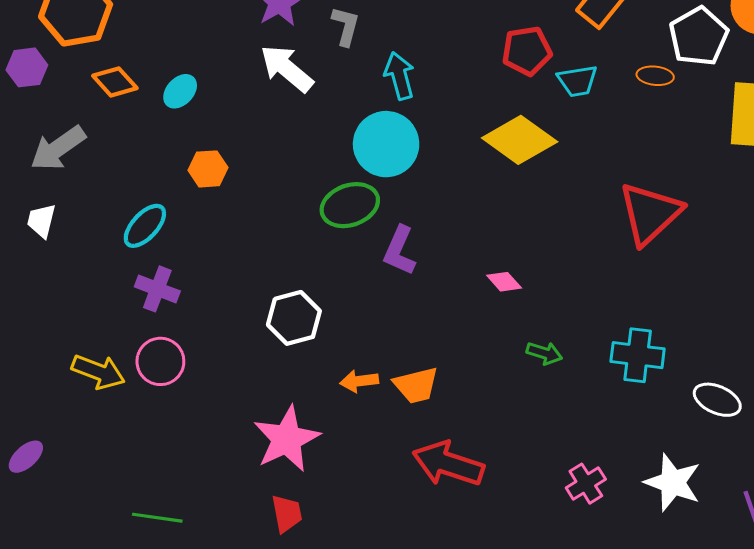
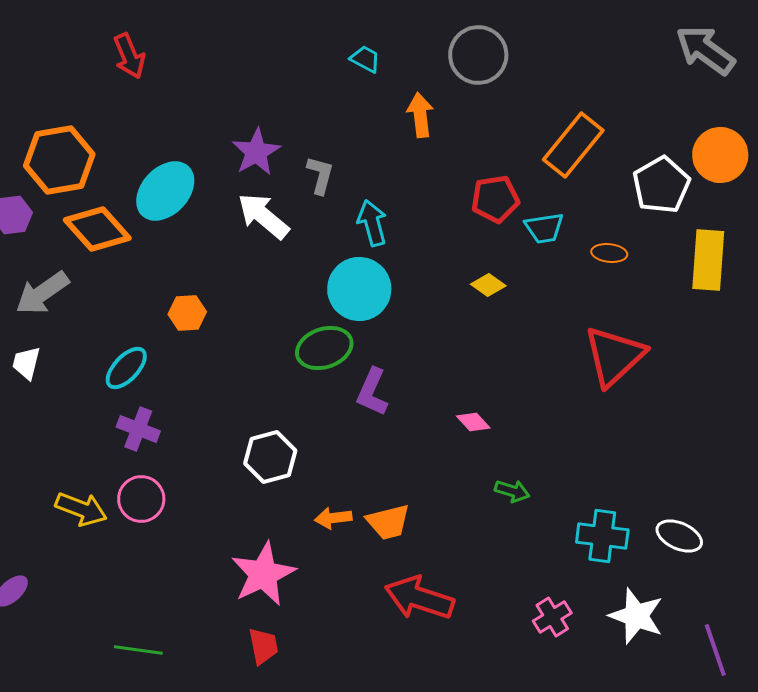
orange ellipse: (655, 76) -> (609, 253), moved
orange diamond: (115, 82) -> (97, 229), size x1.5
cyan ellipse: (180, 91) -> (165, 191), moved, size x1.8
yellow diamond: (520, 140) -> (488, 285), size x0.5
cyan cross: (638, 355) -> (602, 536), moved

